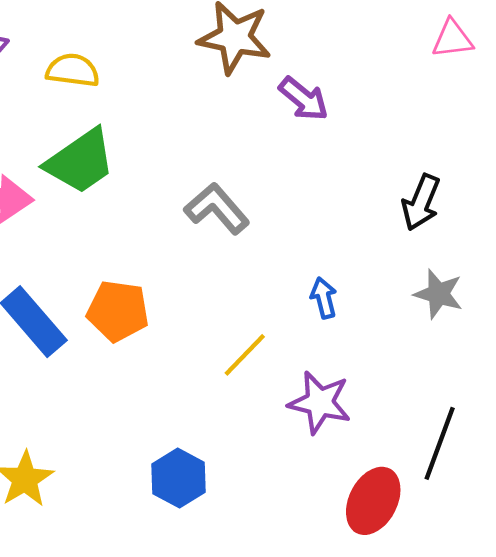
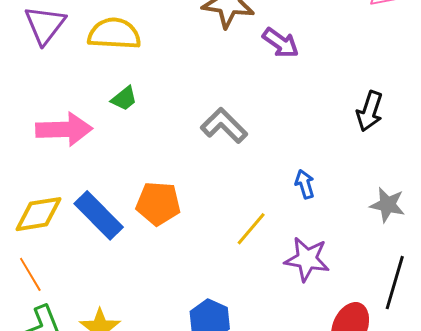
yellow semicircle: (73, 70) -> (114, 34), size x1.4
green trapezoid: (80, 161) -> (124, 99), size x0.5
gray star: (438, 294) -> (387, 205), moved

